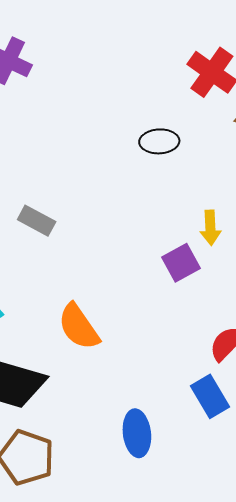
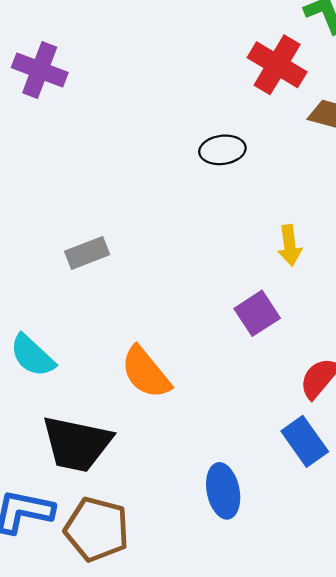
gray rectangle: (37, 221) -> (87, 253), turned -45
purple square: (181, 263) -> (257, 313), moved

